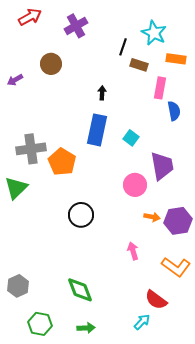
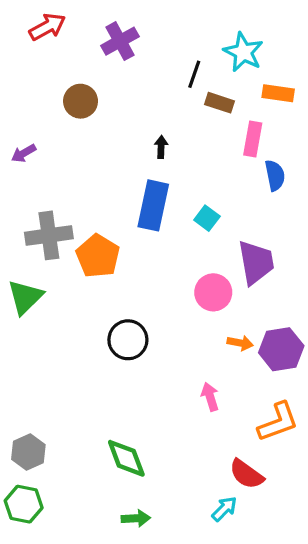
purple arrow: (15, 80) -> (24, 153), moved
orange L-shape: (176, 267) -> (278, 422), turned -56
green hexagon: (40, 324) -> (24, 504), moved

